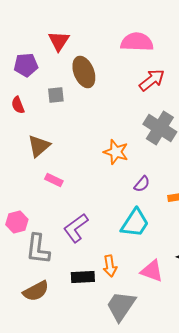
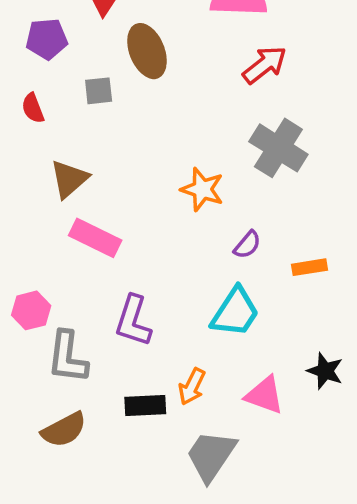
pink rectangle: (54, 180) -> (95, 238), size x1.6
purple L-shape: (76, 228) -> (133, 321), turned -36
orange arrow: (110, 266) -> (192, 387), turned 35

